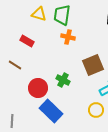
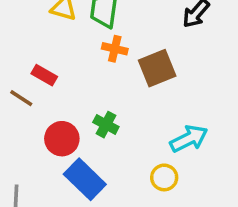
red rectangle: (27, 41) -> (44, 75), moved
brown square: (93, 65) -> (157, 68), moved

